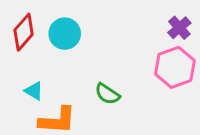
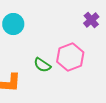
pink hexagon: (175, 67) -> (70, 57), moved

